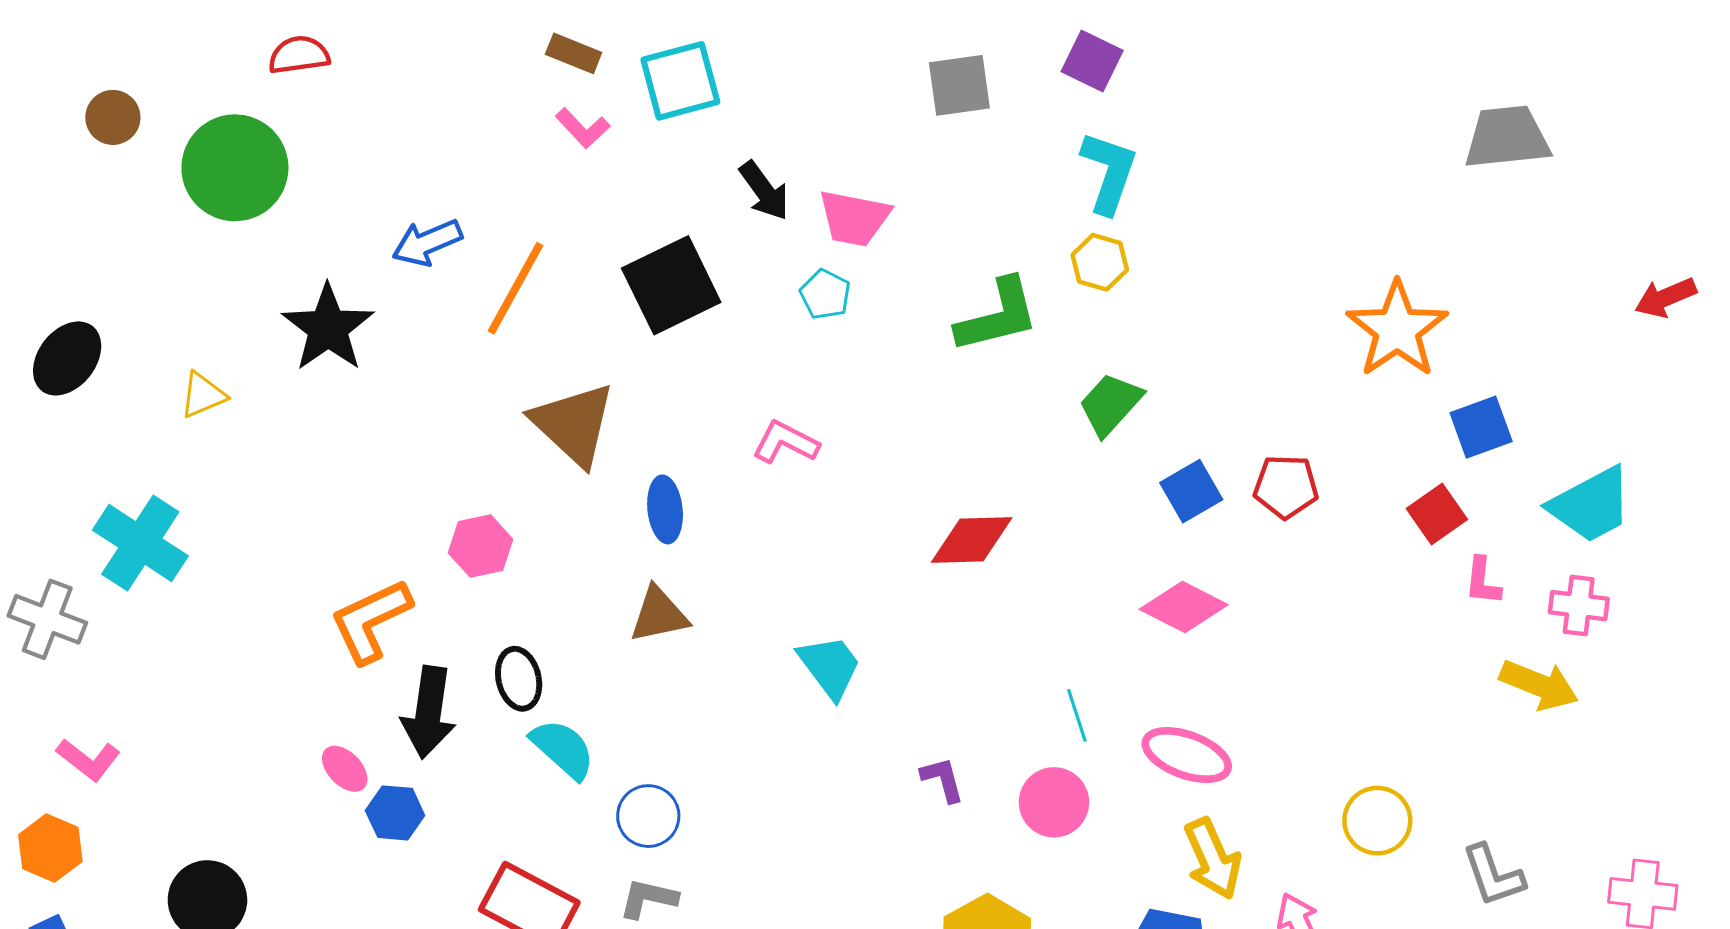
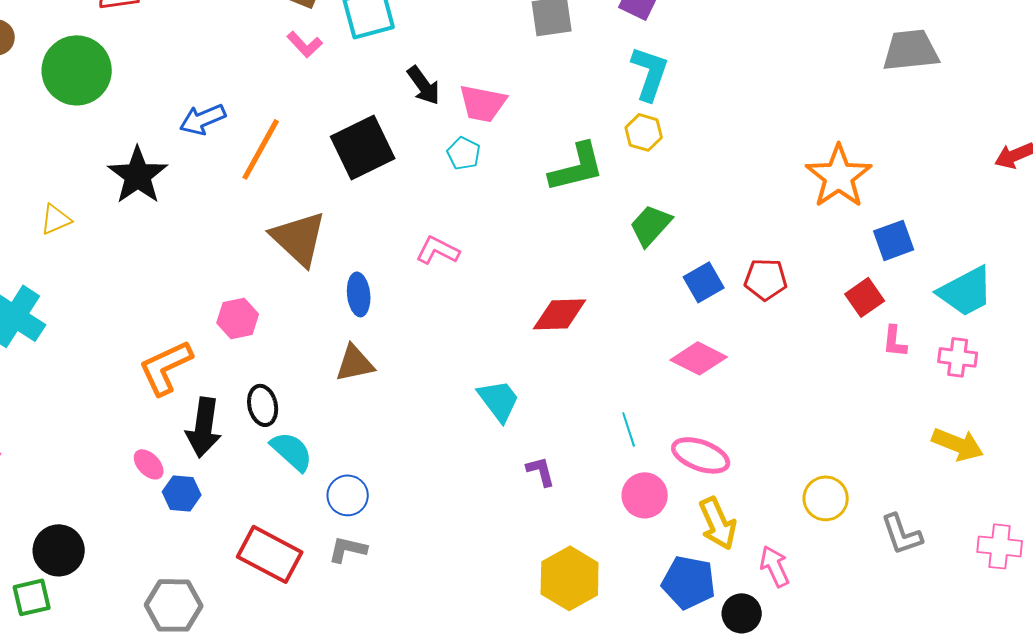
cyan trapezoid: (830, 667) -> (499, 400), moved
yellow arrow: (1539, 685) -> (958, 444), moved
pink circle: (1054, 802) -> (645, 495), moved

